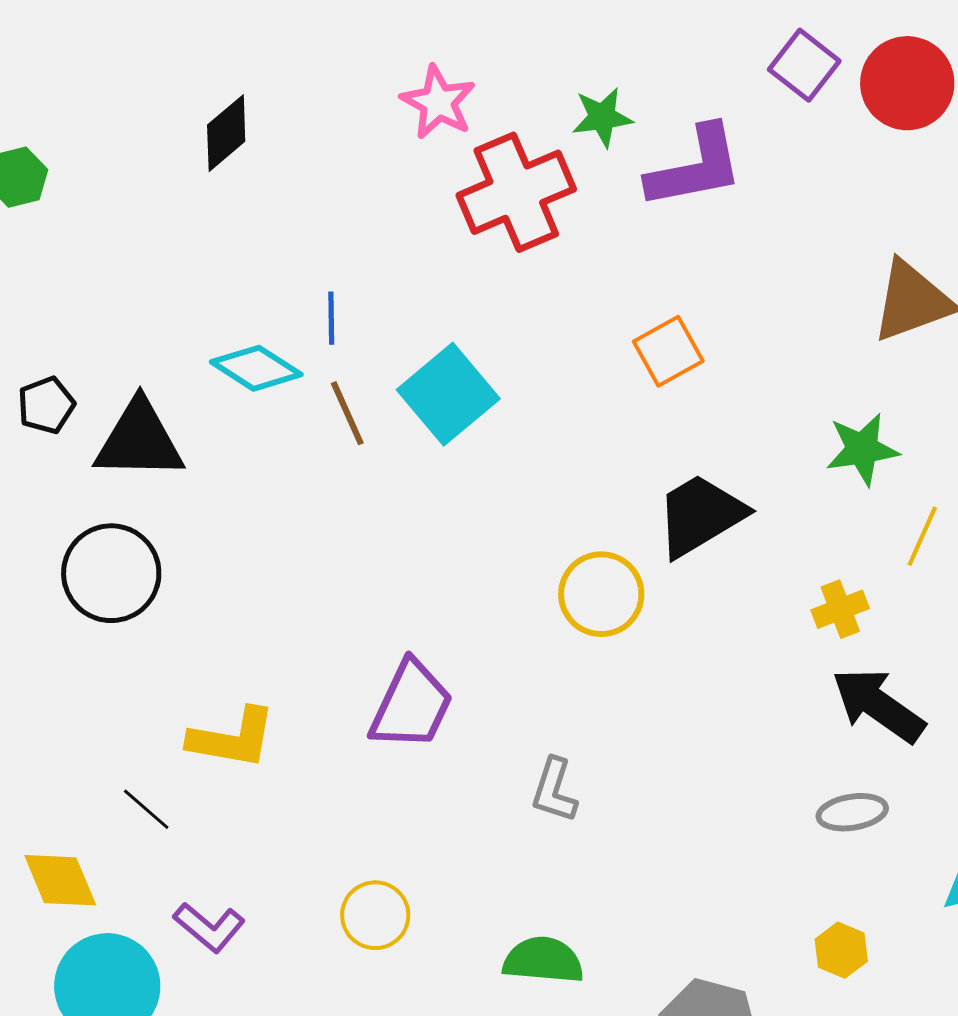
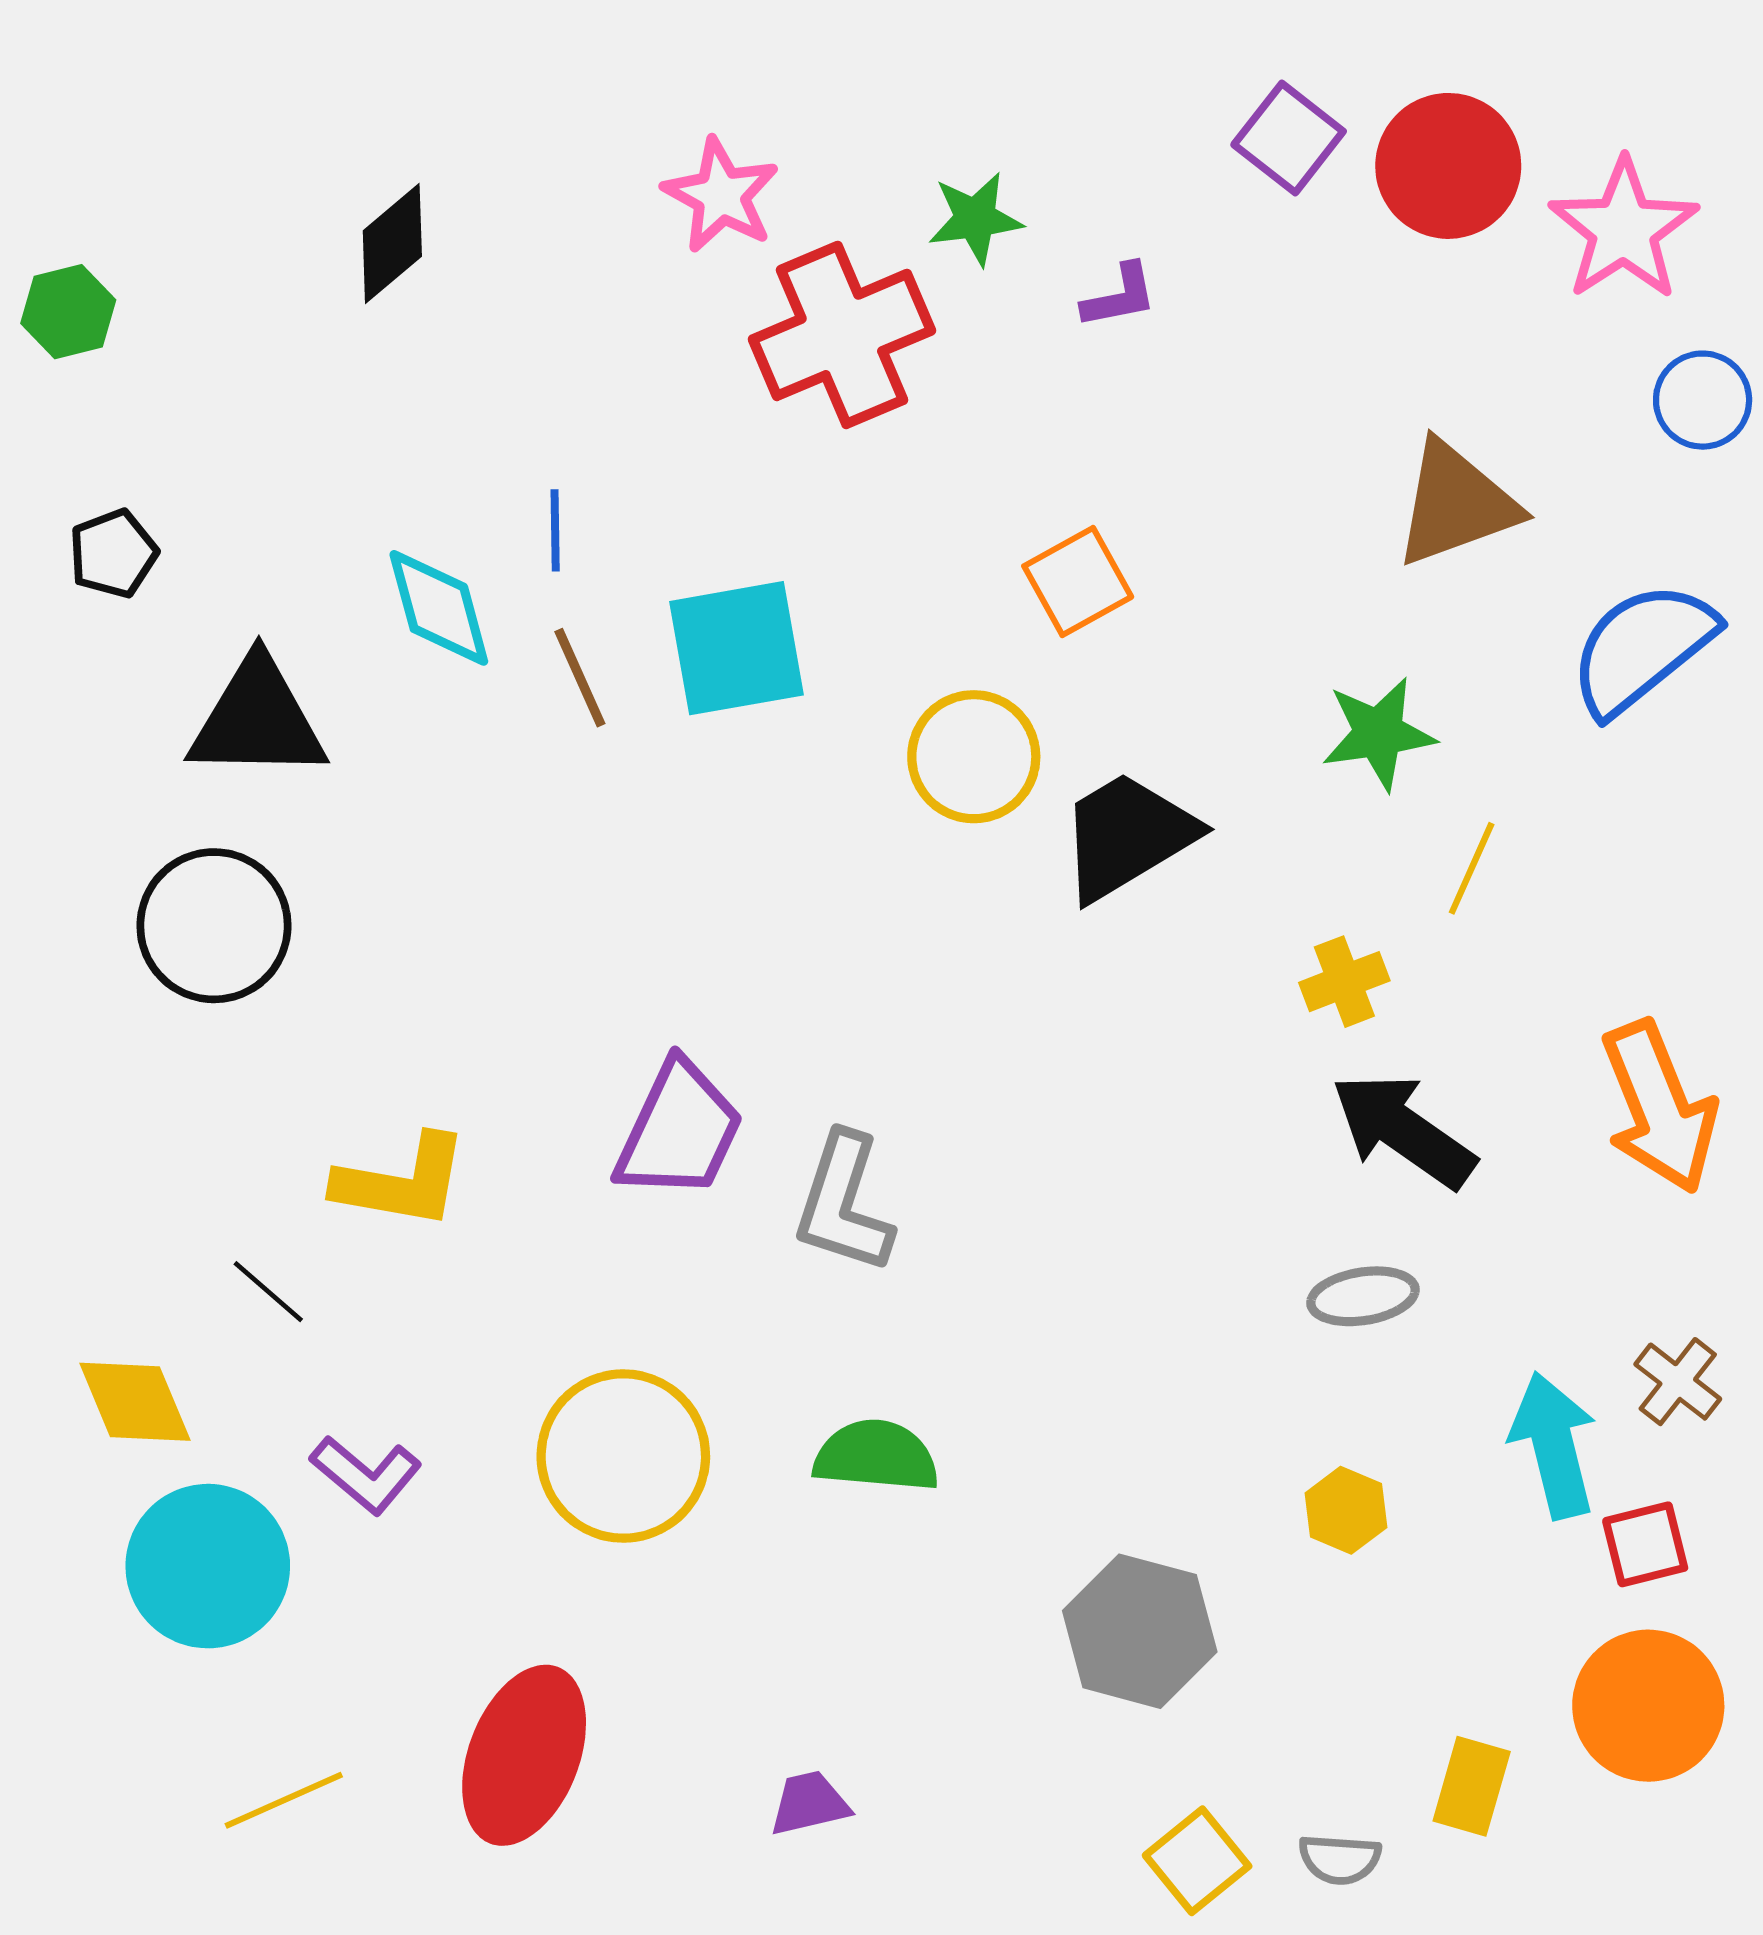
purple L-shape: (695, 167) -> (1120, 296), size x0.5
cyan diamond: (256, 368) -> (439, 608), turned 42
cyan square: (448, 394) -> (737, 648), turned 30
black pentagon: (46, 405) -> (113, 554), moved
yellow circle: (601, 594) -> (974, 757), moved
gray L-shape: (554, 790) -> (844, 1203), moved, size x1.4
yellow circle: (375, 915) -> (623, 1456), size x1.6
green semicircle: (543, 960) -> (876, 1456), moved

